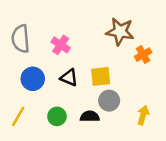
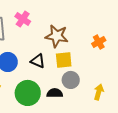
brown star: (120, 32) -> (57, 36), moved
pink cross: (61, 45) -> (23, 19), moved
green circle: (57, 116) -> (28, 93), size x1.6

